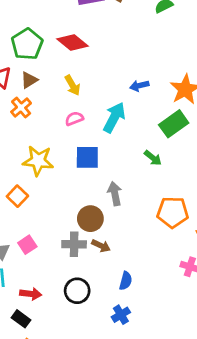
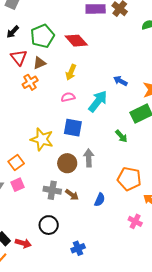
yellow arrow: (72, 85) -> (71, 72), turned 42
blue arrow: (139, 86) -> (120, 81), turned 32
yellow star: (38, 161) -> (42, 139), moved
orange square: (17, 196) -> (16, 162), moved
brown circle: (90, 219) -> (67, 163), moved
blue semicircle: (126, 281) -> (100, 200), moved
red arrow: (31, 294) -> (23, 243), moved

